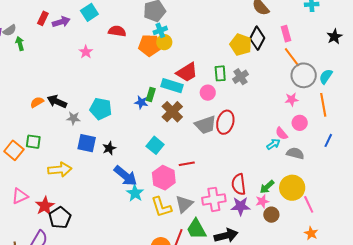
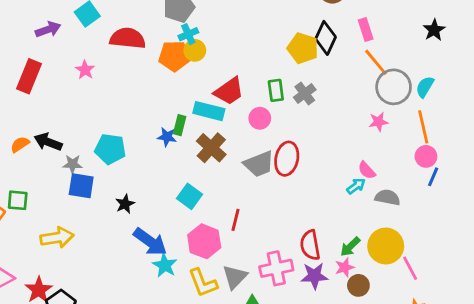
red rectangle: (43, 18) -> (29, 76), moved, size x1.6
red semicircle: (117, 31) -> (128, 38), size x1.4
pink circle: (300, 123) -> (426, 156), moved
blue square: (87, 143) -> (81, 186), moved
red line: (187, 164) -> (235, 220), turned -63

